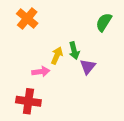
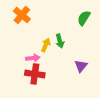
purple triangle: (88, 67) -> (81, 66), moved
red cross: (28, 101) -> (35, 74), moved

